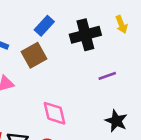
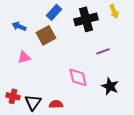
pink diamond: (55, 113) -> (78, 77), moved

